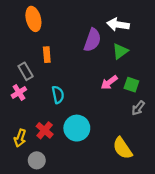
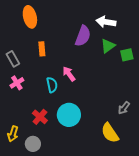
gray rectangle: (26, 71) -> (13, 59), moved
pink arrow: (109, 82) -> (69, 74), moved, turned 91
green square: (131, 85) -> (127, 55), moved, turned -32
gray arrow: (138, 108) -> (124, 108), moved
yellow arrow: (20, 138) -> (13, 134), moved

